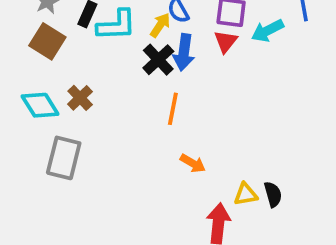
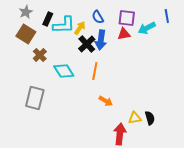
yellow arrow: (160, 25) -> (80, 28), moved
red triangle: (226, 41) -> (124, 34), turned 40
brown cross: (80, 98) -> (40, 55), moved
cyan diamond: (40, 105) -> (64, 71), moved

